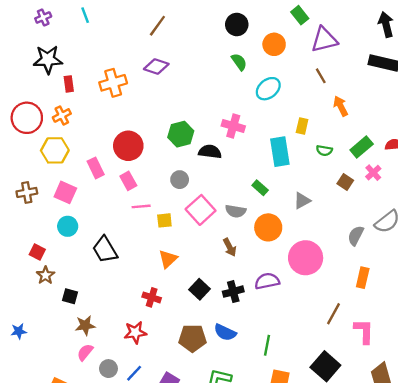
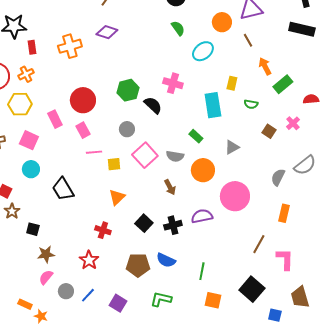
orange circle: (274, 44) -> (222, 22), moved
green rectangle: (362, 147) -> (283, 84), moved
black semicircle: (210, 152) -> (153, 105), turned 36
red star: (135, 332) -> (89, 260), turned -30

